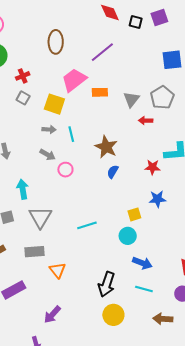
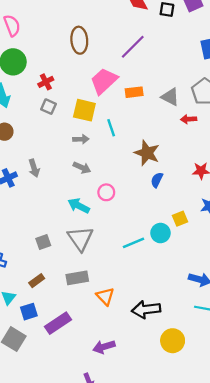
gray triangle: (131, 99) -> (170, 97), turned -36
cyan line: (71, 134) -> (111, 128), moved
pink circle: (65, 170) -> (106, 192), moved
cyan arrow: (23, 189) -> (79, 206), moved, turned -48
yellow square: (134, 214) -> (180, 219), moved
cyan circle: (128, 236) -> (160, 233), moved
black arrow: (107, 284) -> (146, 309), moved, turned 70
purple arrow: (52, 315) -> (104, 347), turned 36

